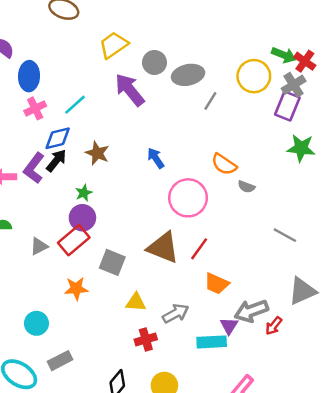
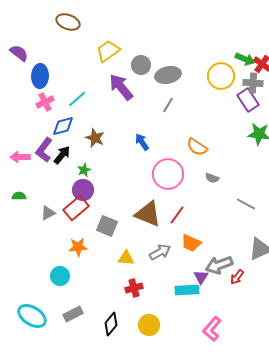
gray cross: (294, 85) -> (253, 83), turned 36
gray line: (210, 101) -> (168, 105), moved
purple rectangle: (287, 106) -> (248, 100), turned -55
black arrow: (56, 161) -> (62, 155), moved
gray semicircle: (246, 187) -> (212, 178), moved
gray arrow: (176, 313) -> (160, 252), moved
cyan circle: (36, 323) -> (60, 276), moved
gray rectangle: (60, 361) -> (73, 314), moved

